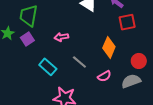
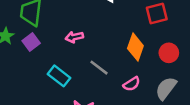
red circle: (139, 61) -> (169, 53), moved
gray semicircle: (131, 81) -> (166, 88), turned -30

